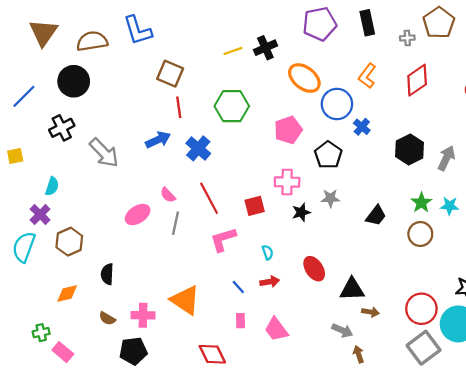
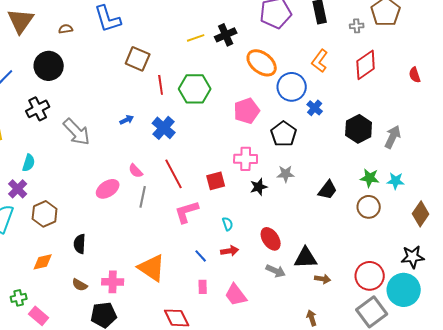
brown semicircle: (92, 41) -> (66, 29), size x0.5
red line: (179, 107) -> (161, 85), moved
blue arrow: (158, 140) -> (127, 120), size x0.6
green star: (421, 203) -> (370, 178), turned -30
gray arrow: (342, 330) -> (276, 271), moved

